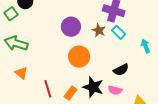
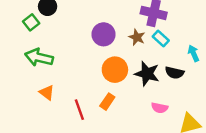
black semicircle: (121, 70) -> (175, 73), moved, turned 42
black star: (93, 87) -> (147, 74), moved
orange rectangle: (71, 93) -> (107, 102), moved

